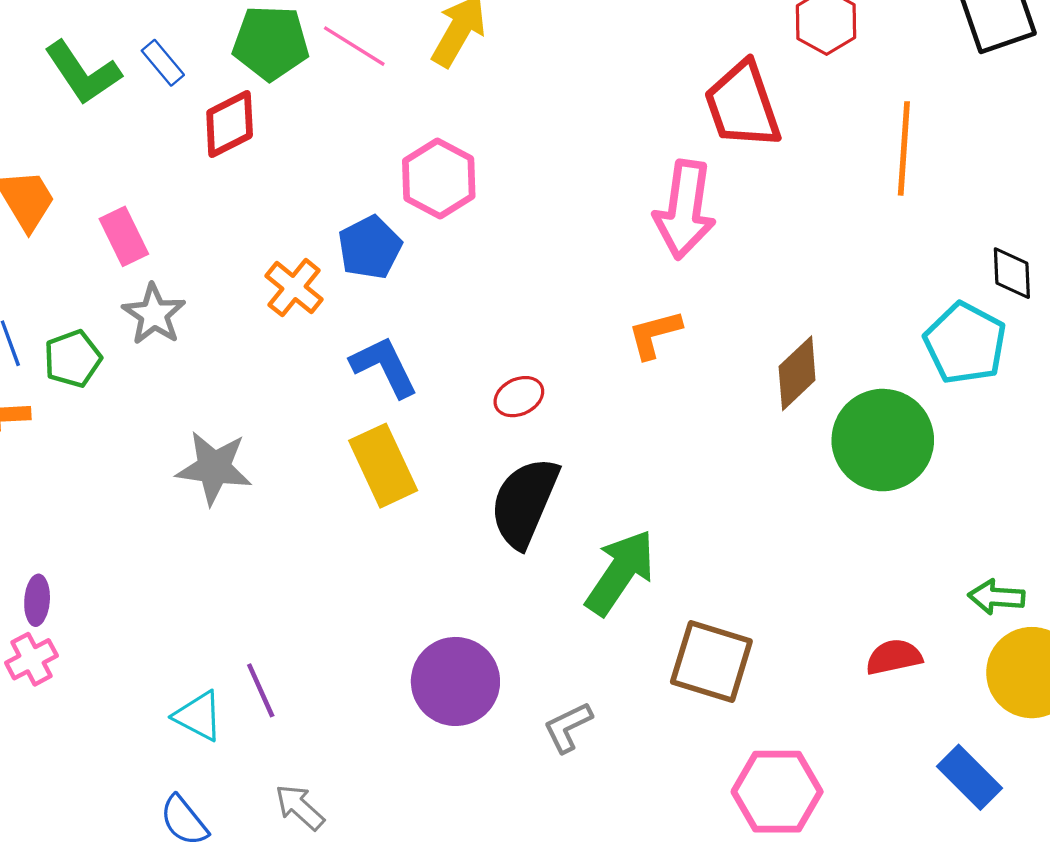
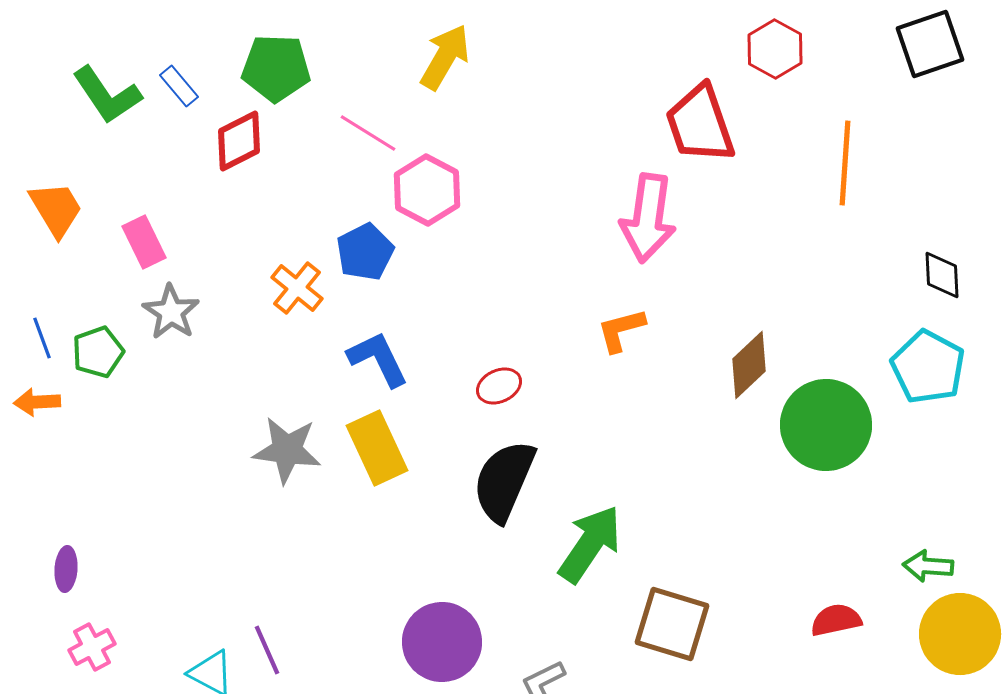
pink line: (354, 46) -> (368, 133), moved
cyan pentagon: (965, 343) -> (928, 367), moved
gray star: (214, 468) -> (287, 450), moved
pink cross: (31, 659) -> (92, 647), moved

